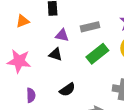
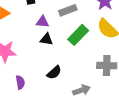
black triangle: (55, 54) -> (46, 39), moved

